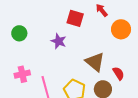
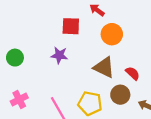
orange circle: (121, 29) -> (112, 34), moved
pink cross: (22, 74) -> (19, 100), moved

